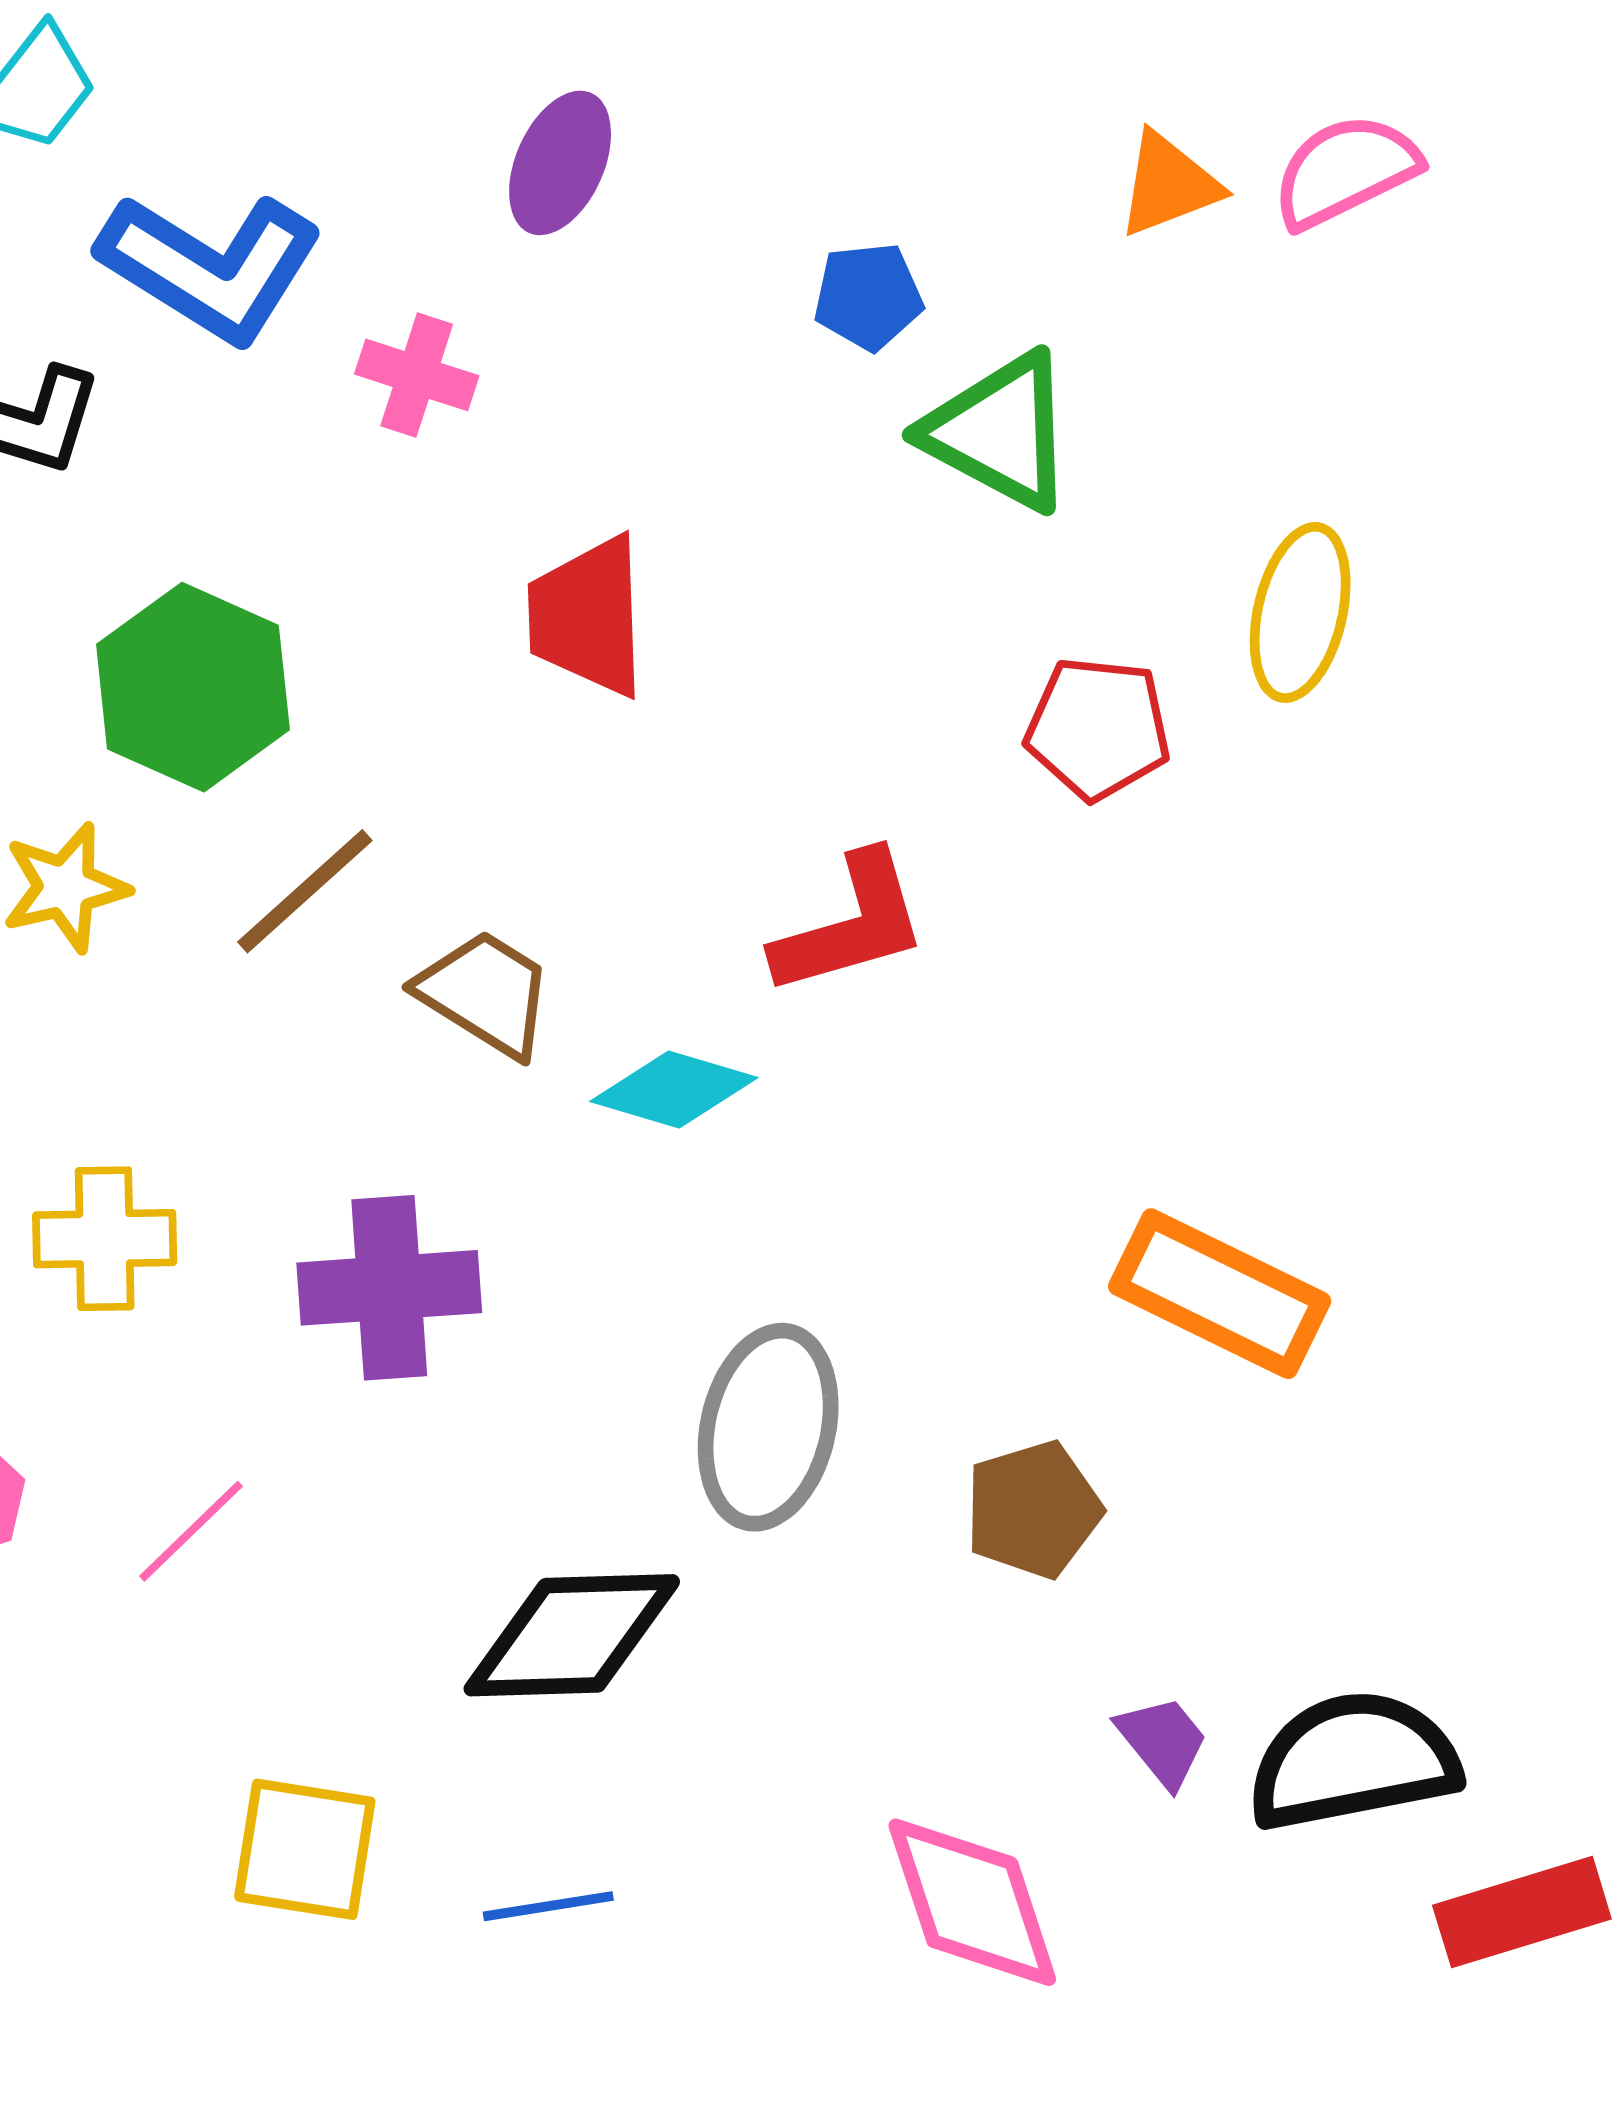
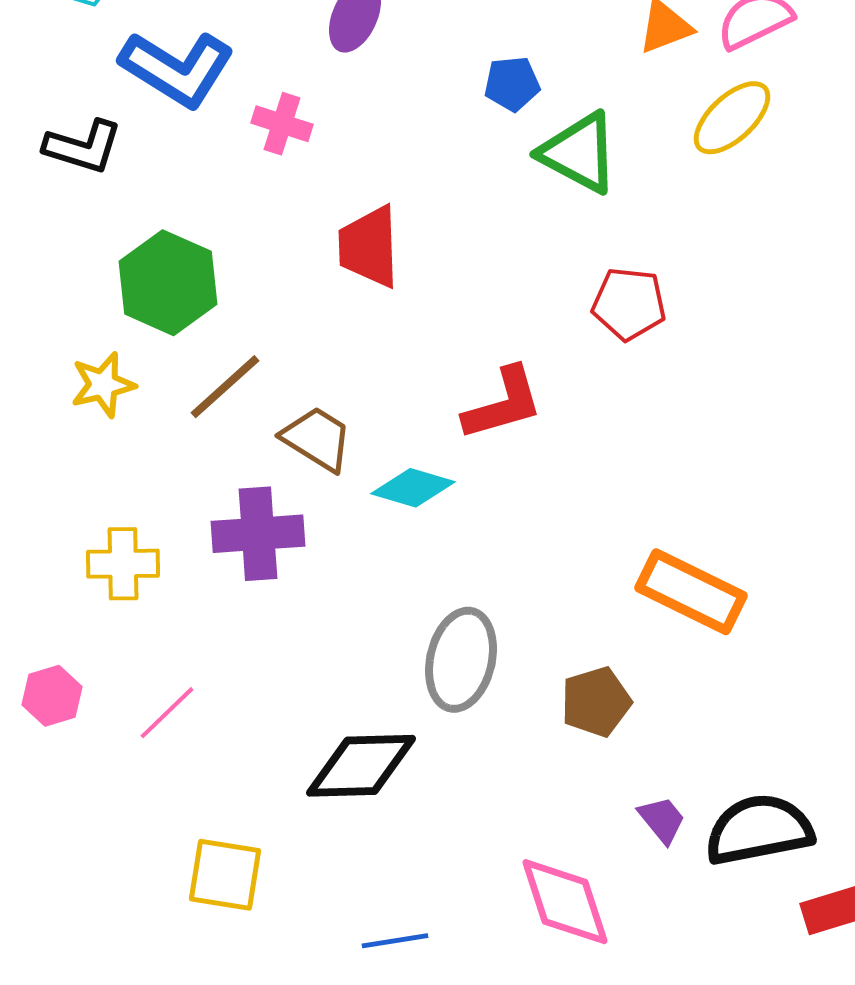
yellow ellipse: (1300, 612) -> (732, 118), moved, turned 34
purple cross: (389, 1288) -> (258, 534), moved
blue line: (548, 1906) -> (395, 941), moved

